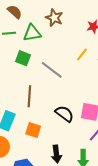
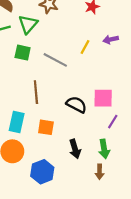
green triangle: (32, 33) -> (28, 24), turned -30
yellow line: (82, 54) -> (85, 47), moved

